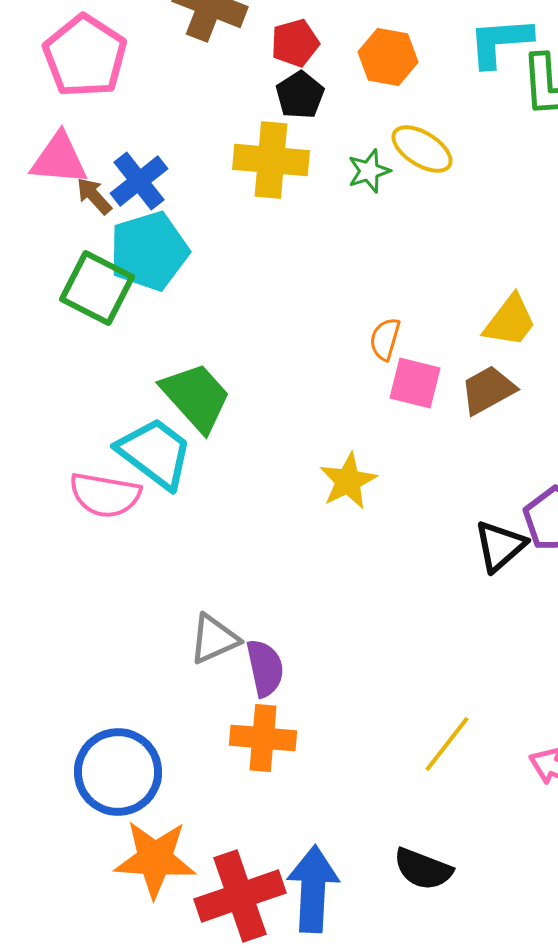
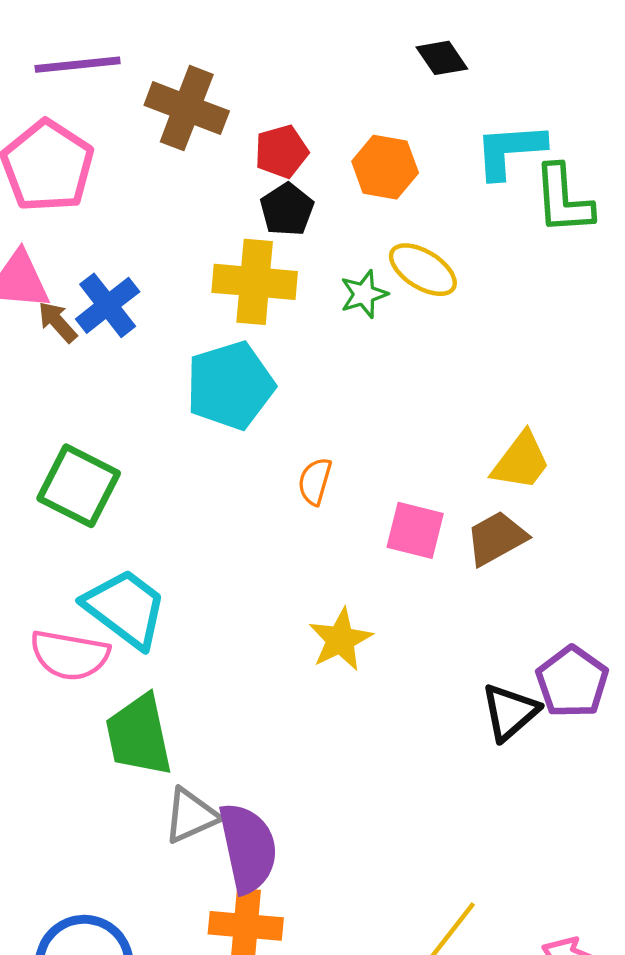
cyan pentagon: (149, 251) -> (230, 386), moved
green square: (97, 288) -> (79, 486), moved
orange semicircle: (385, 339) -> (315, 481), moved
green trapezoid: (196, 397) -> (139, 735), moved, turned -150
purple semicircle: (265, 668) -> (248, 848), size x1.4

